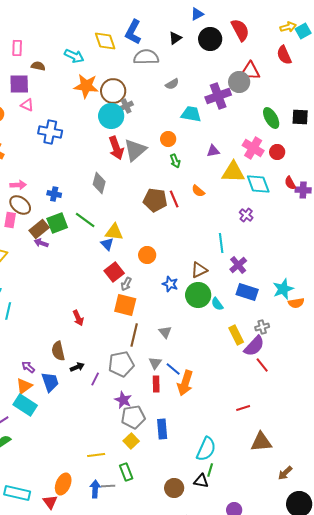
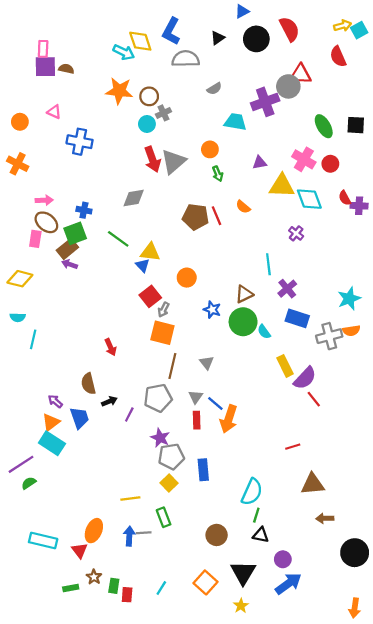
cyan arrow: (74, 56) -> (124, 52), moved
purple square: (19, 84) -> (45, 67), moved
brown circle: (113, 91) -> (149, 96), size x0.7
cyan circle: (111, 116) -> (147, 124), size x0.6
gray diamond: (99, 183) -> (134, 198), turned 65
green square: (57, 223) -> (75, 233), moved
cyan star: (283, 289) -> (349, 299), moved
gray cross: (262, 327) -> (329, 336), moved, size x1.6
brown arrow: (285, 473) -> (325, 518), moved, turned 42
black triangle: (201, 481) -> (261, 535), moved

